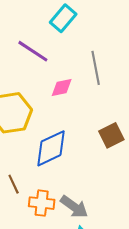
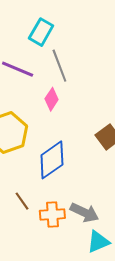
gray line: (96, 68) -> (59, 66), moved
pink diamond: (62, 87) -> (52, 99), turned -35

